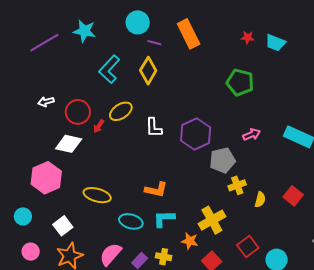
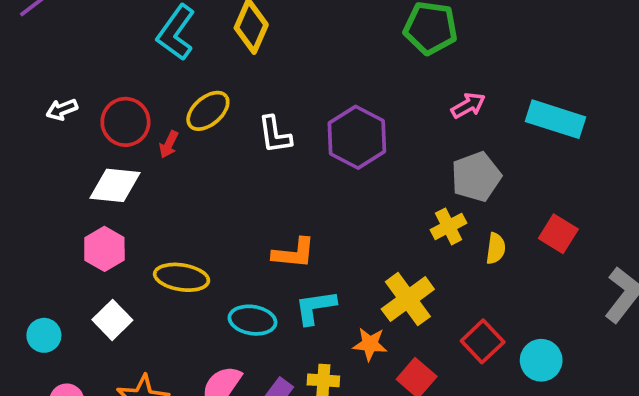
pink arrow: (252, 134) -> (468, 105), moved
gray pentagon: (222, 160) -> (476, 177), moved
pink hexagon: (46, 178) -> (104, 249), moved, size x0.7
white square: (63, 226) -> (112, 320), moved

